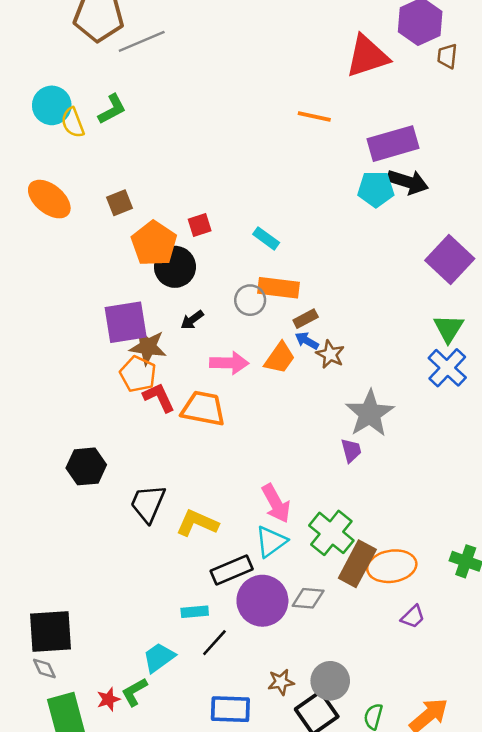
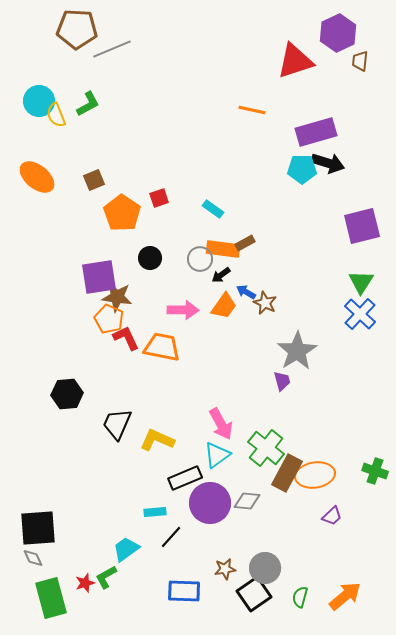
purple square: (450, 259) -> (362, 226), turned 33
black circle: (175, 267) -> (150, 258), moved, size x0.7
brown rectangle: (306, 319) -> (245, 243), moved
black arrow: (192, 320) -> (221, 275), moved

